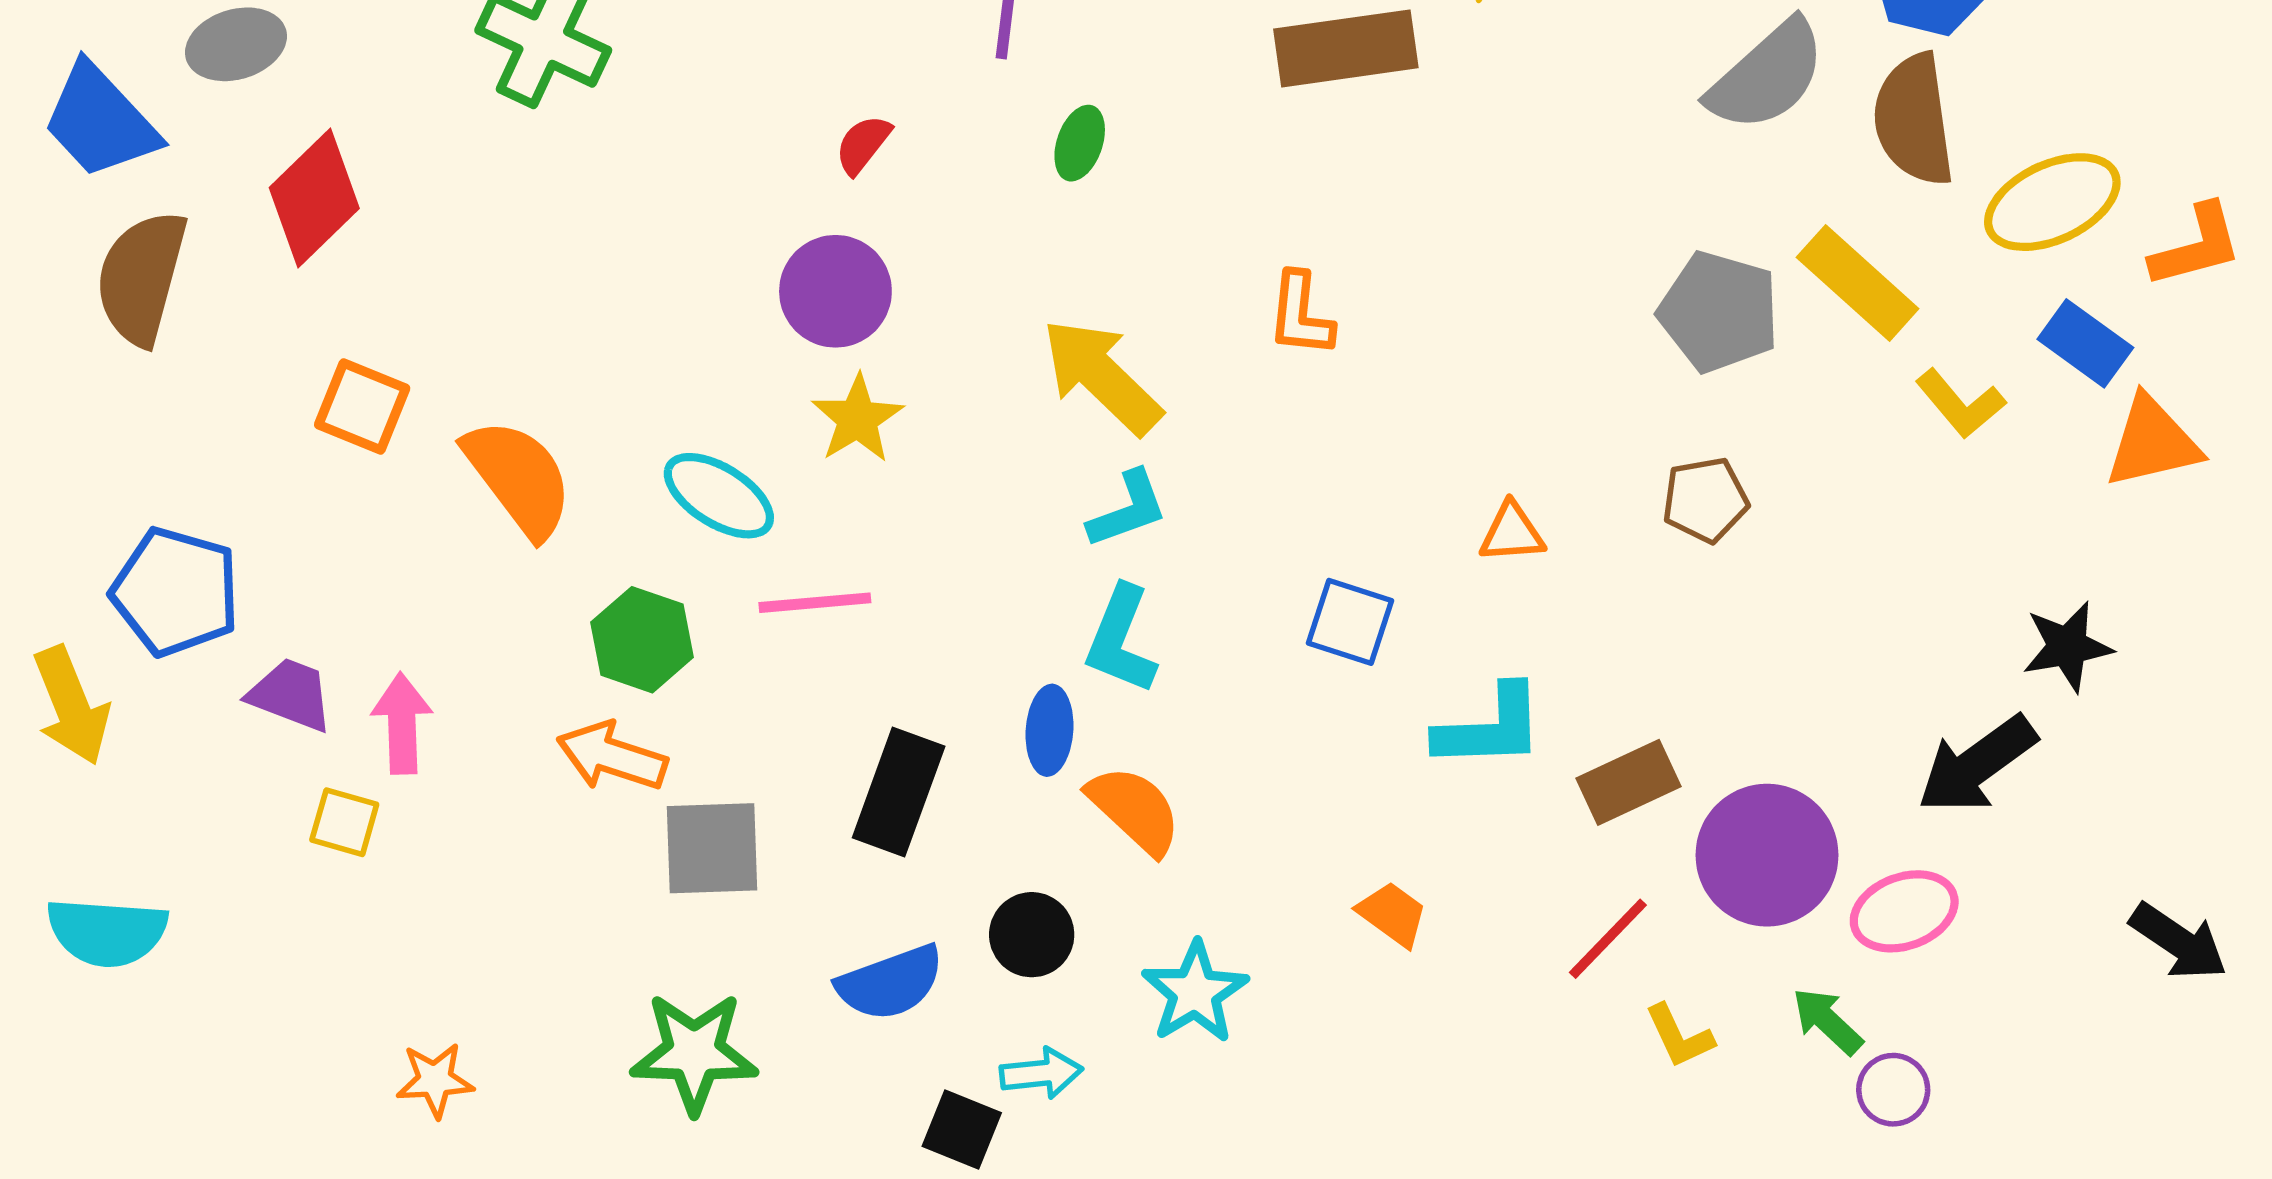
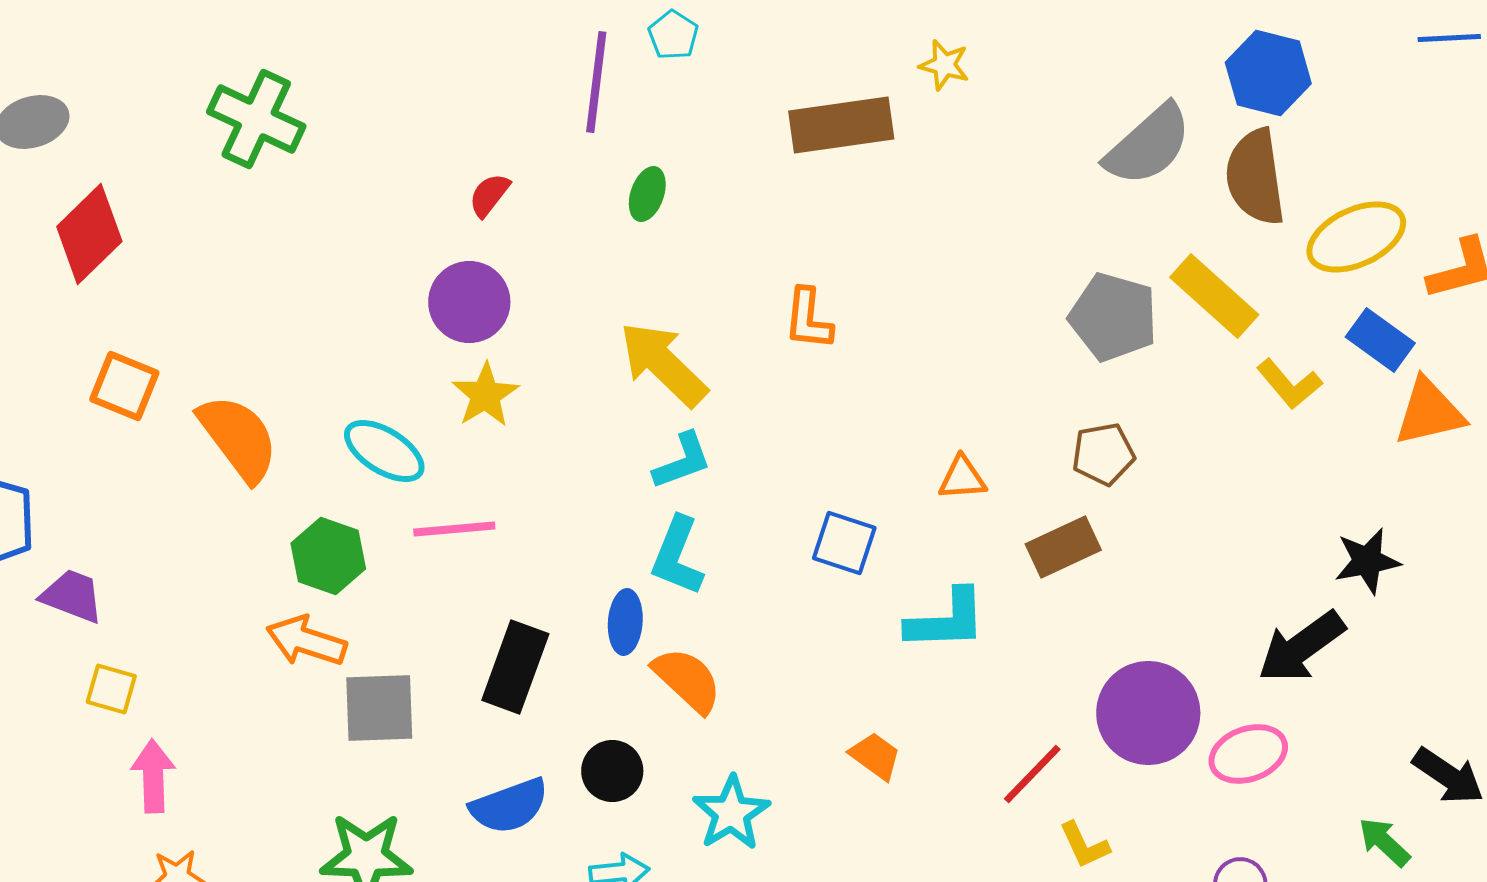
pink arrow: (402, 723) -> (153, 776), moved
brown rectangle: (1628, 782) -> (1063, 547), moved
green arrow: (1827, 1021) -> (1384, 842), moved

